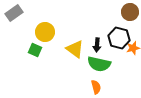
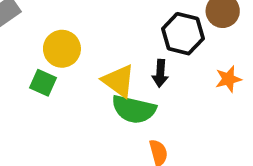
black hexagon: (119, 38) -> (183, 34), moved
green semicircle: (99, 64) -> (134, 109), moved

